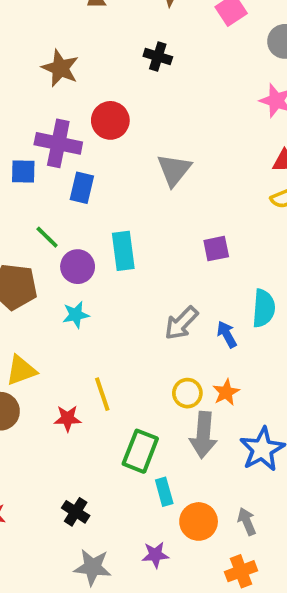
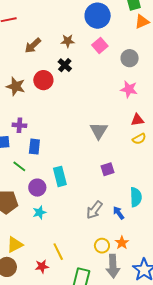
black cross: (158, 57) -> (65, 65), moved, turned 32
red circle: (110, 120) -> (43, 80), moved
purple cross: (58, 143) -> (19, 125), size x0.6
gray triangle: (174, 170) -> (99, 131), moved
green line: (47, 237) -> (19, 166), moved

